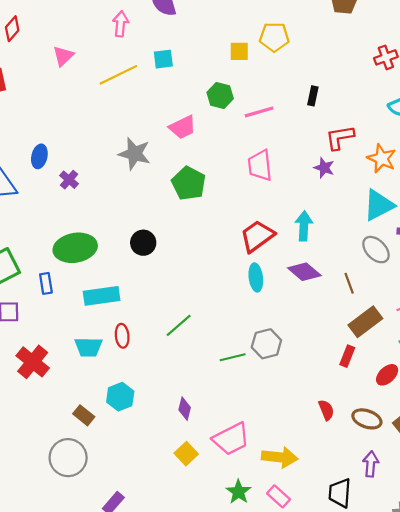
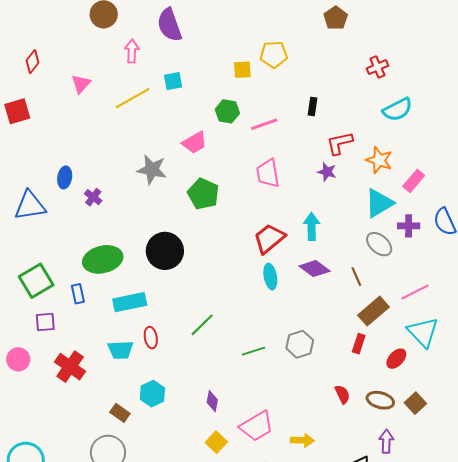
black circle: (143, 243) -> (165, 251), size x1.6
gray hexagon: (266, 344) -> (300, 344), moved
yellow arrow: (280, 457) -> (302, 440), size x0.7

